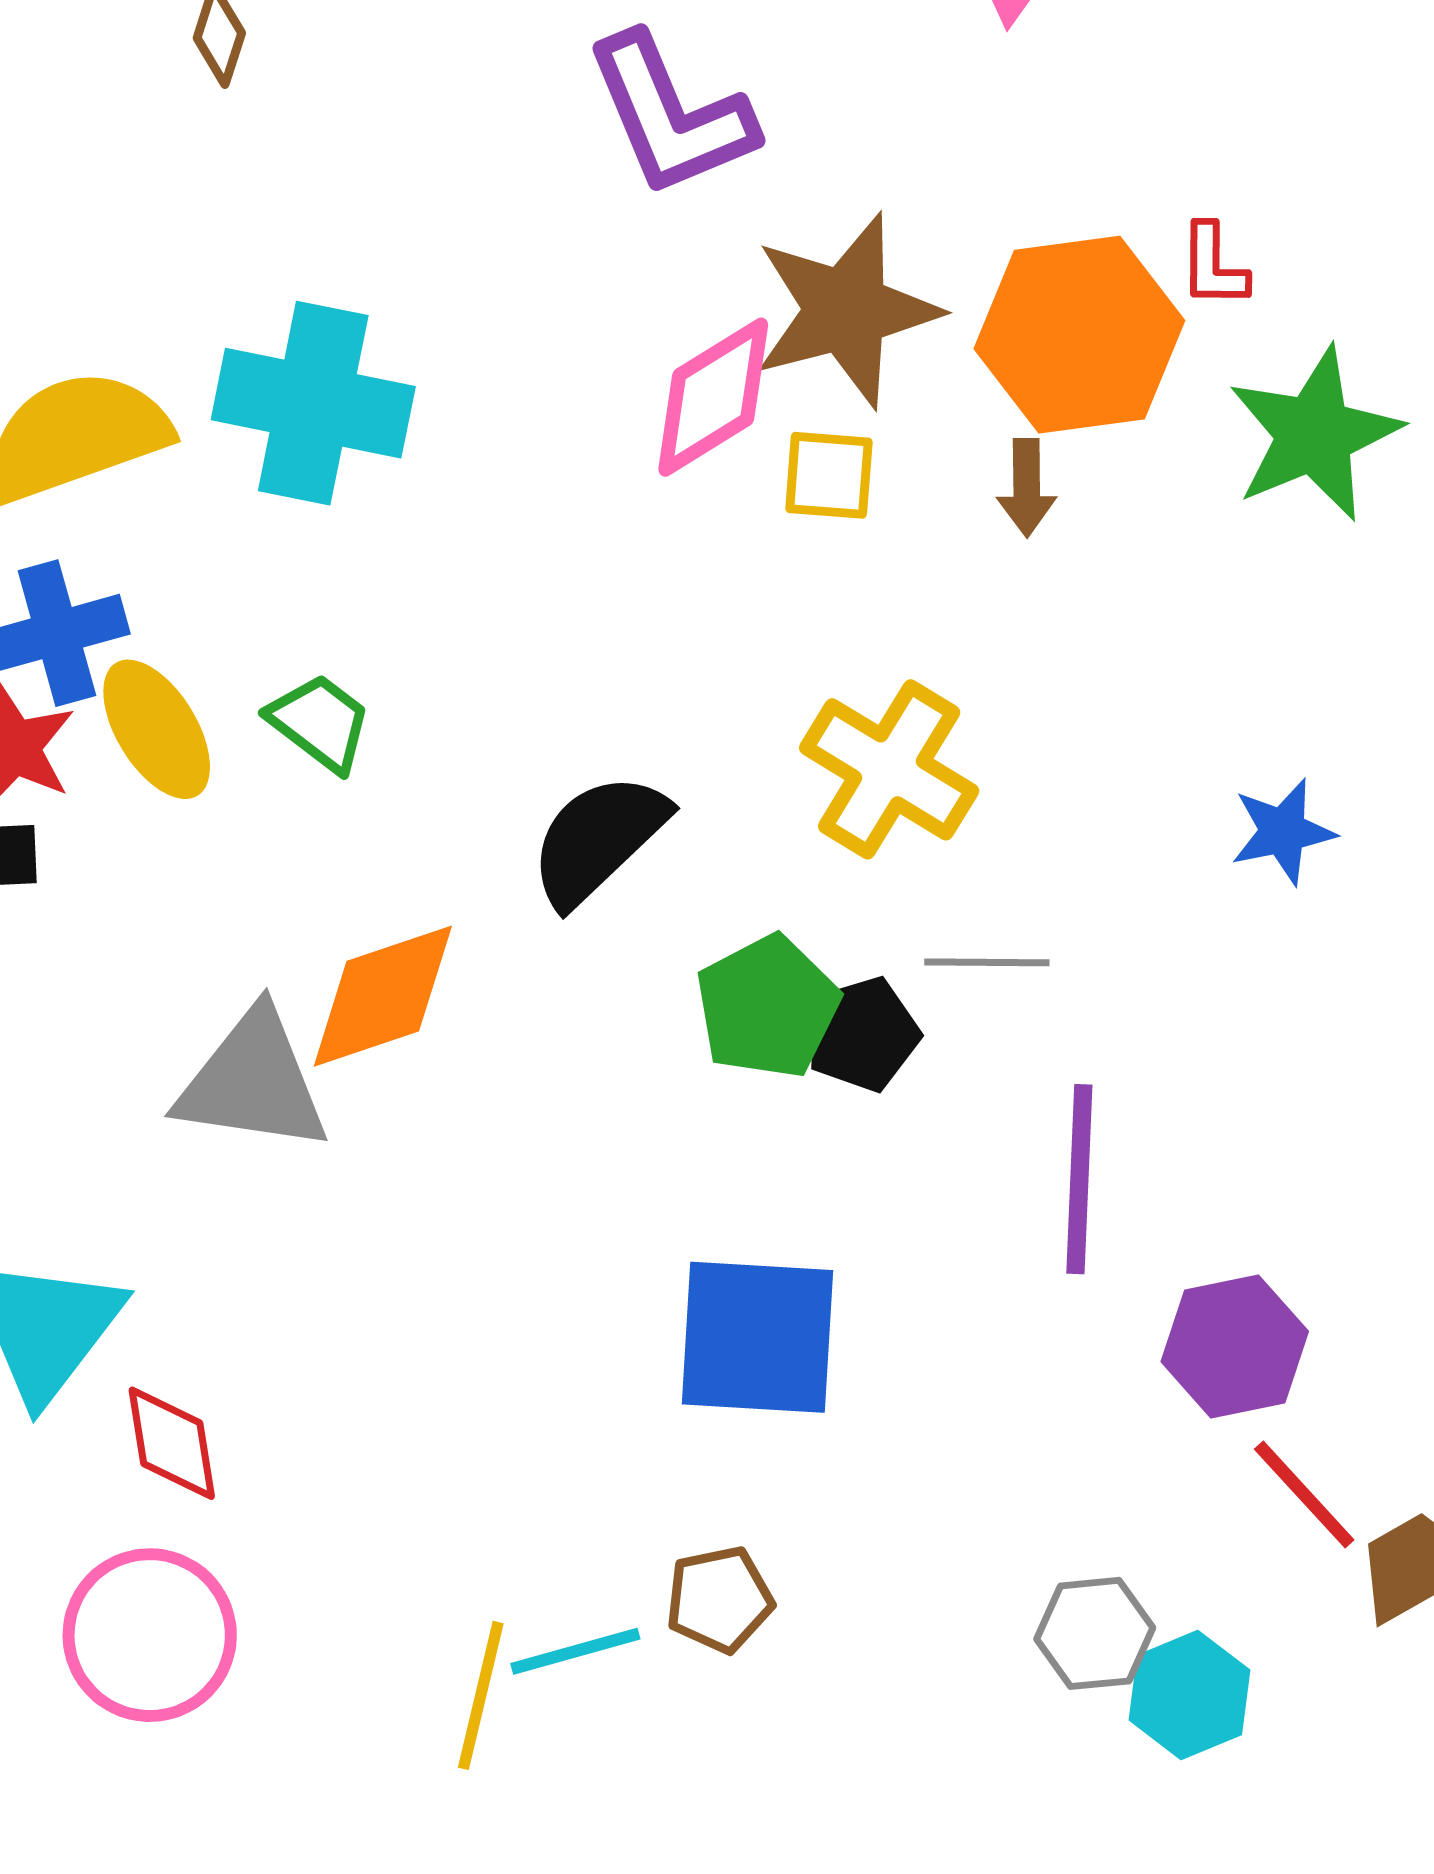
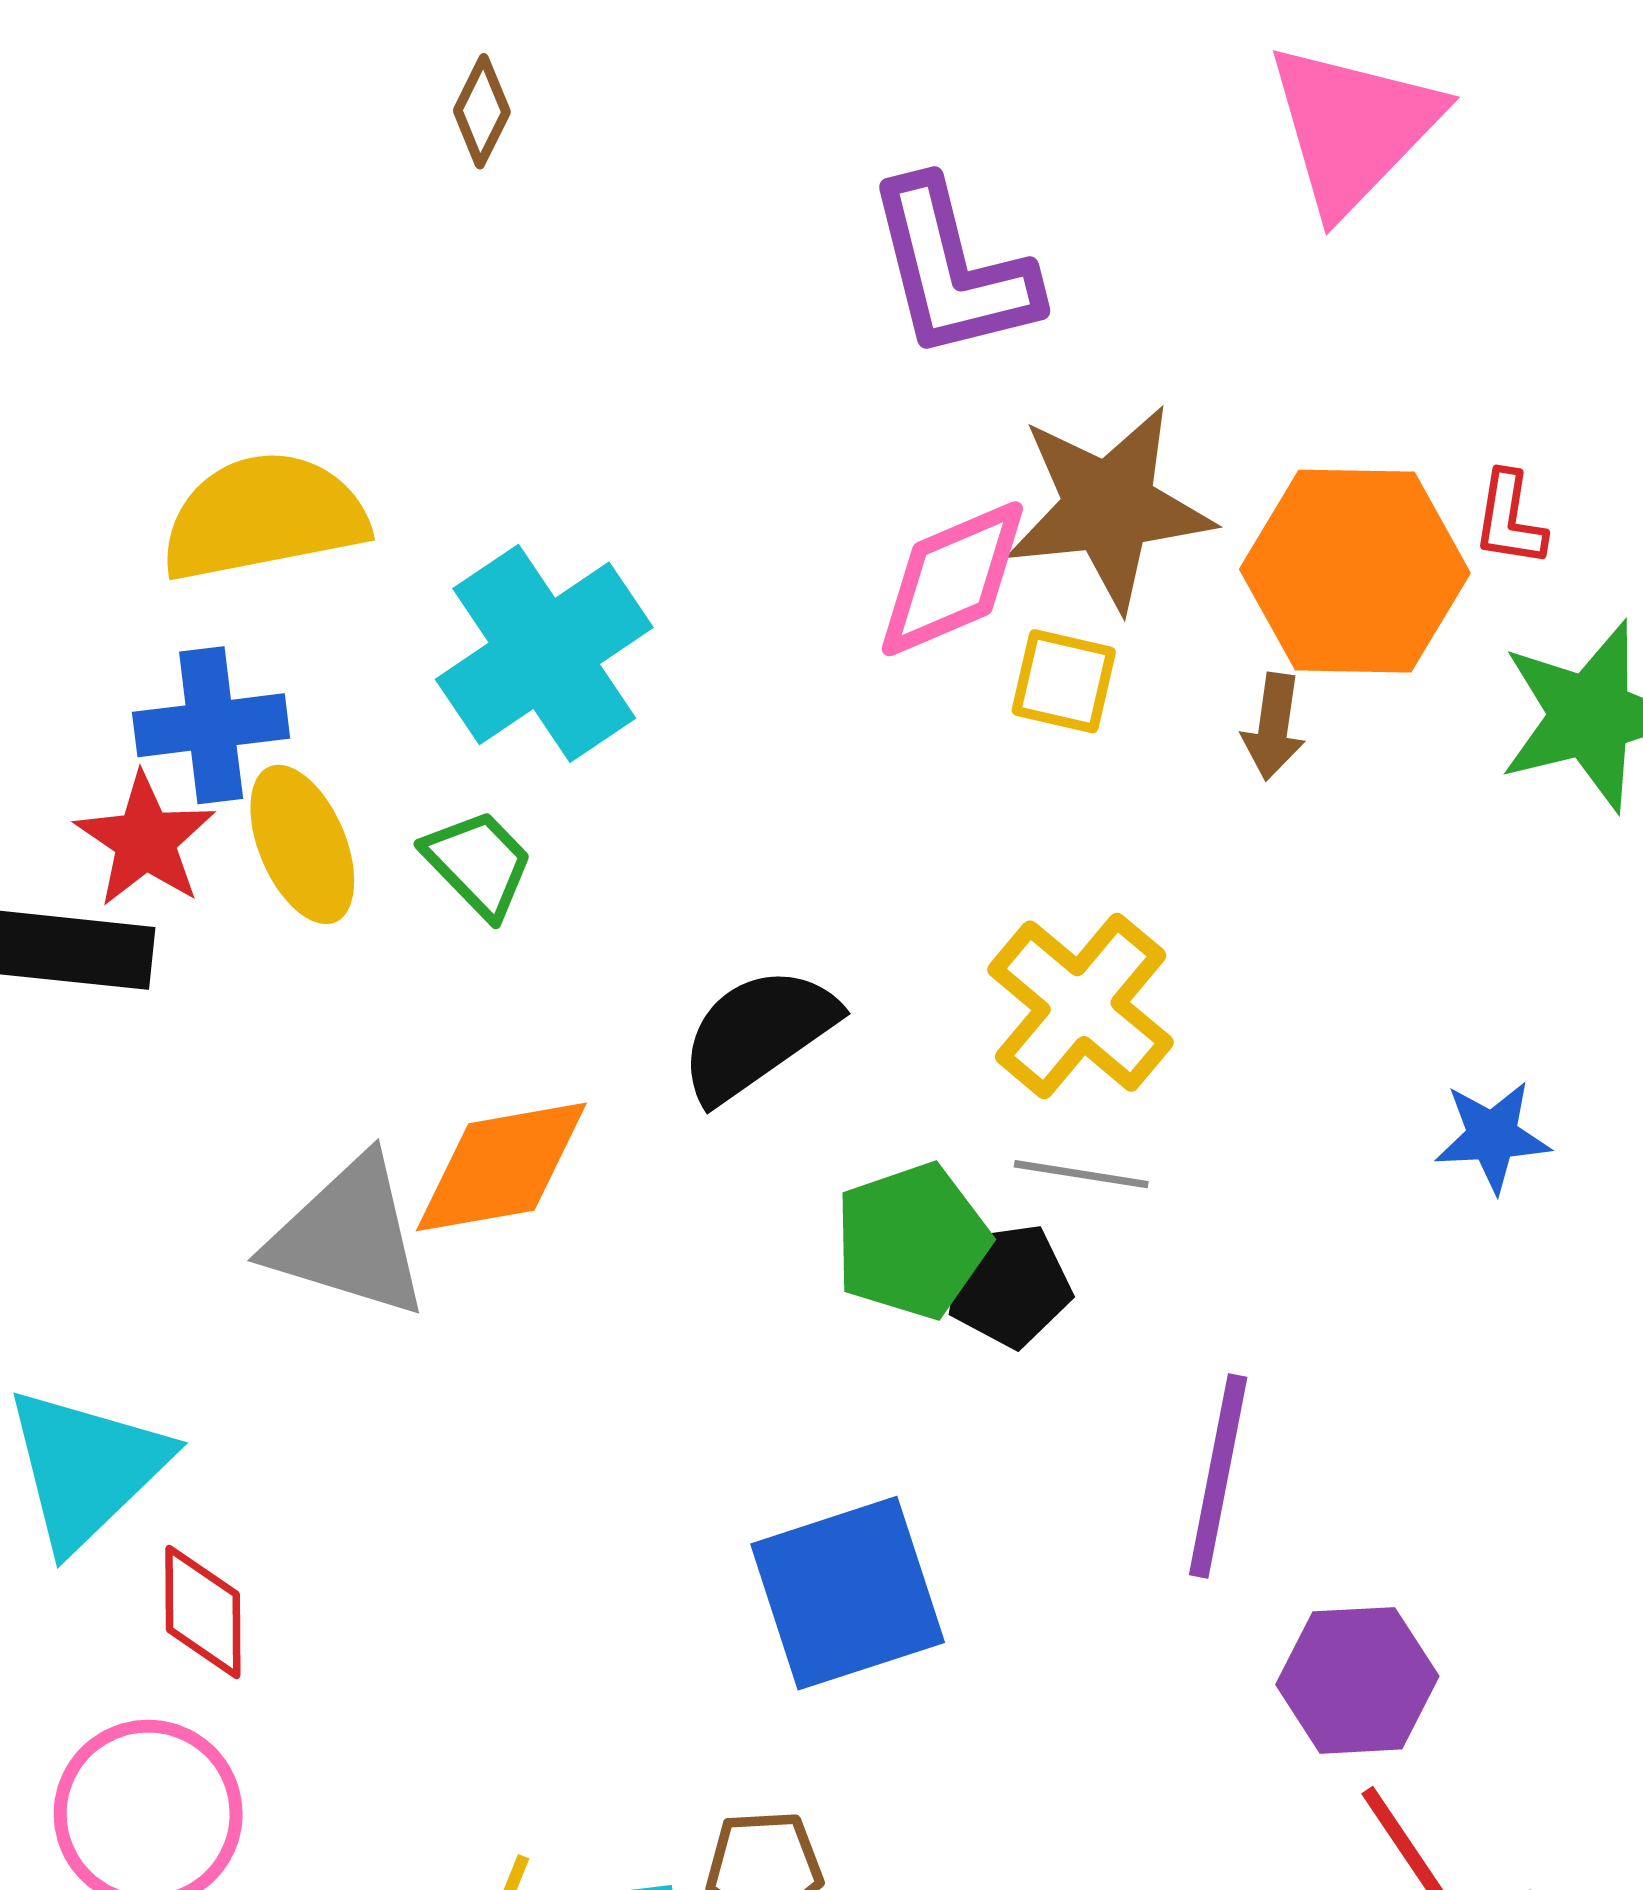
cyan cross: (313, 403) -> (544, 653), moved, turned 36
gray line: (987, 962) -> (1081, 1174), moved
blue square: (757, 1337) -> (848, 1593), turned -30

